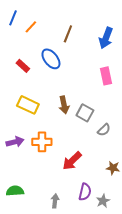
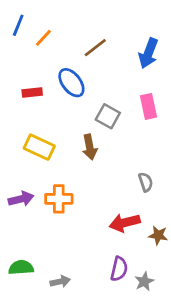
brown line: (68, 34) -> (95, 48), turned 30
red rectangle: (23, 66) -> (32, 92), turned -48
gray square: (85, 113) -> (108, 116), moved
gray semicircle: (104, 130) -> (146, 182), turned -64
red arrow: (72, 161) -> (125, 223), moved, turned 30
gray arrow: (55, 201) -> (60, 282), moved, turned 72

